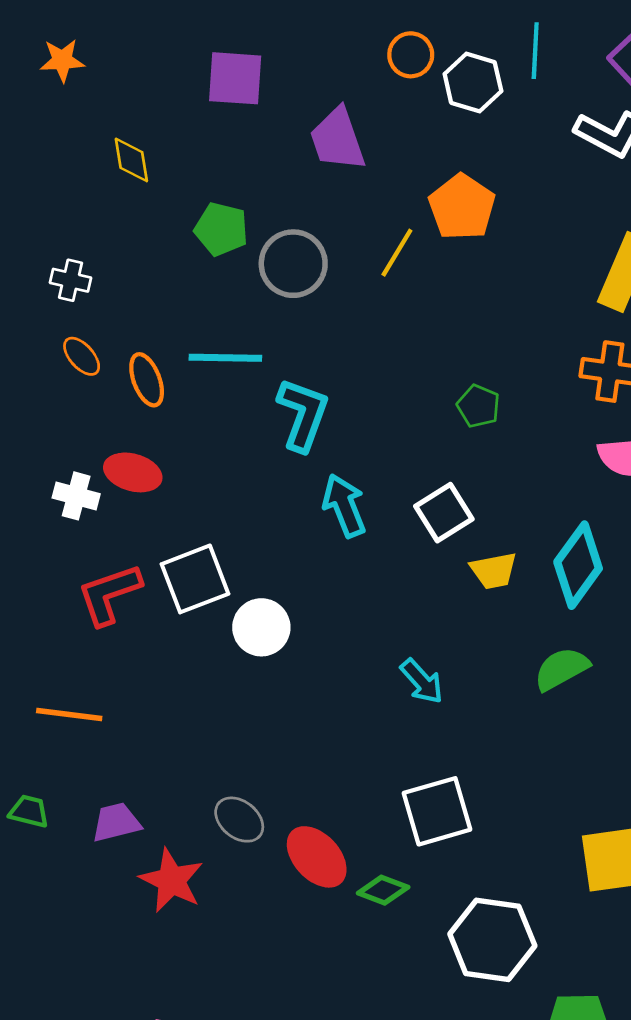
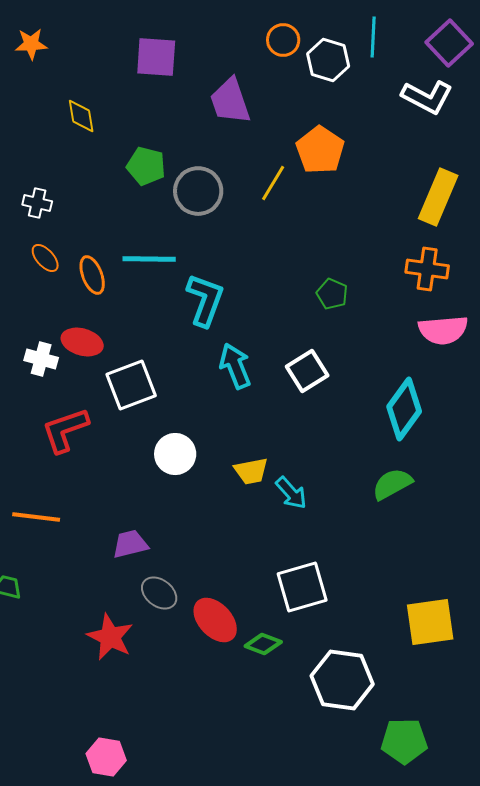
yellow trapezoid: (494, 571) -> (251, 471), moved
white square: (195, 579) -> (131, 385), moved
purple trapezoid: (116, 822) -> (130, 544), moved

